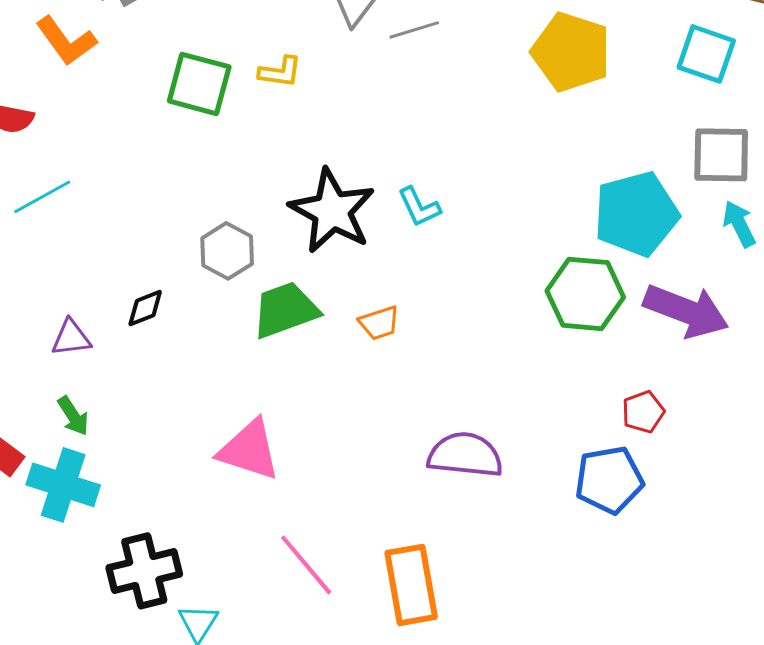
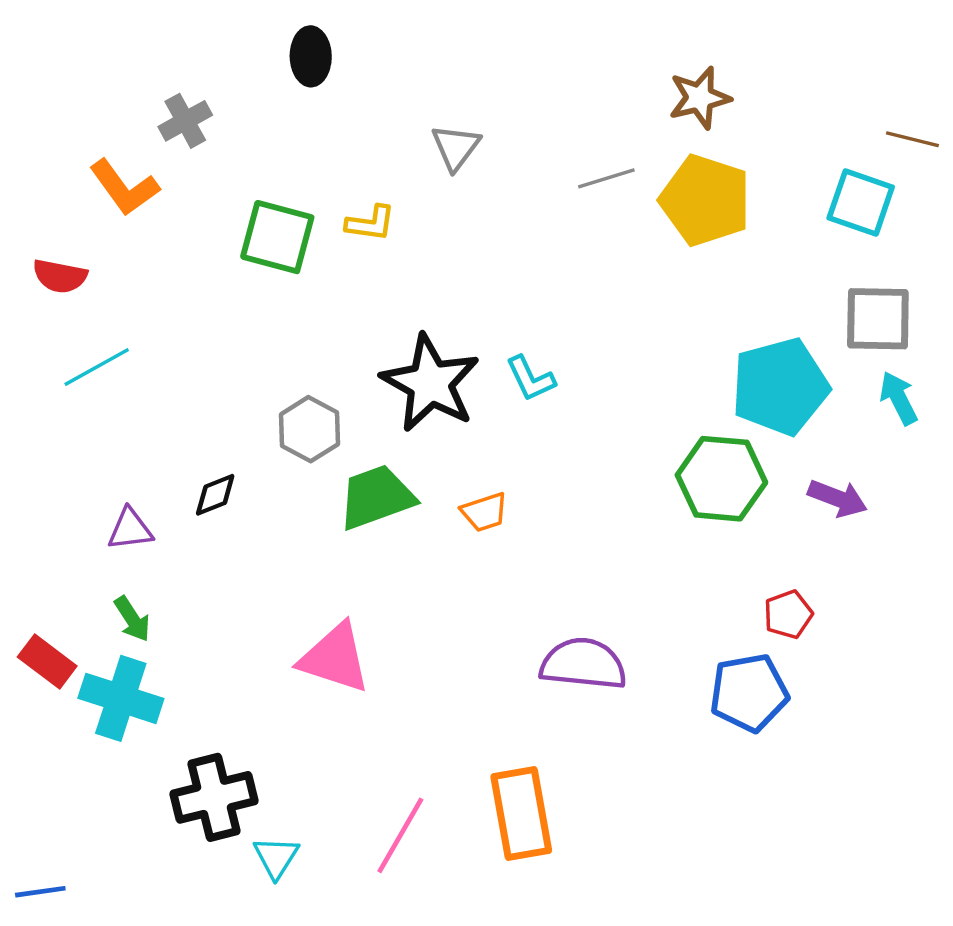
gray line: (414, 30) -> (606, 178), moved
purple arrow: (686, 311) -> (838, 498), size x0.6
pink line: (306, 565) -> (400, 835), moved, turned 70

